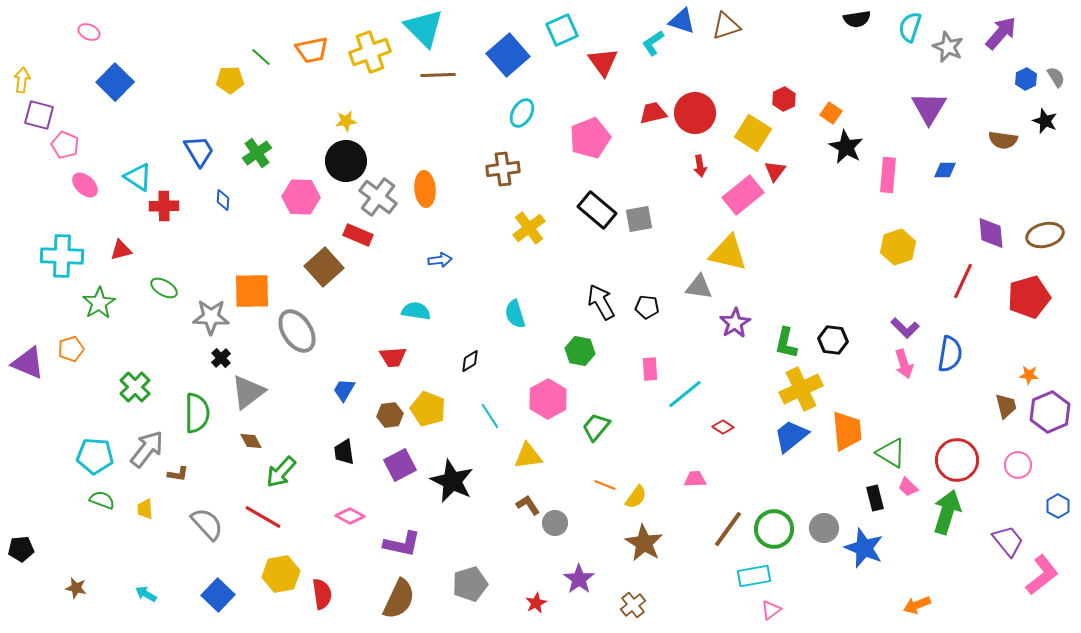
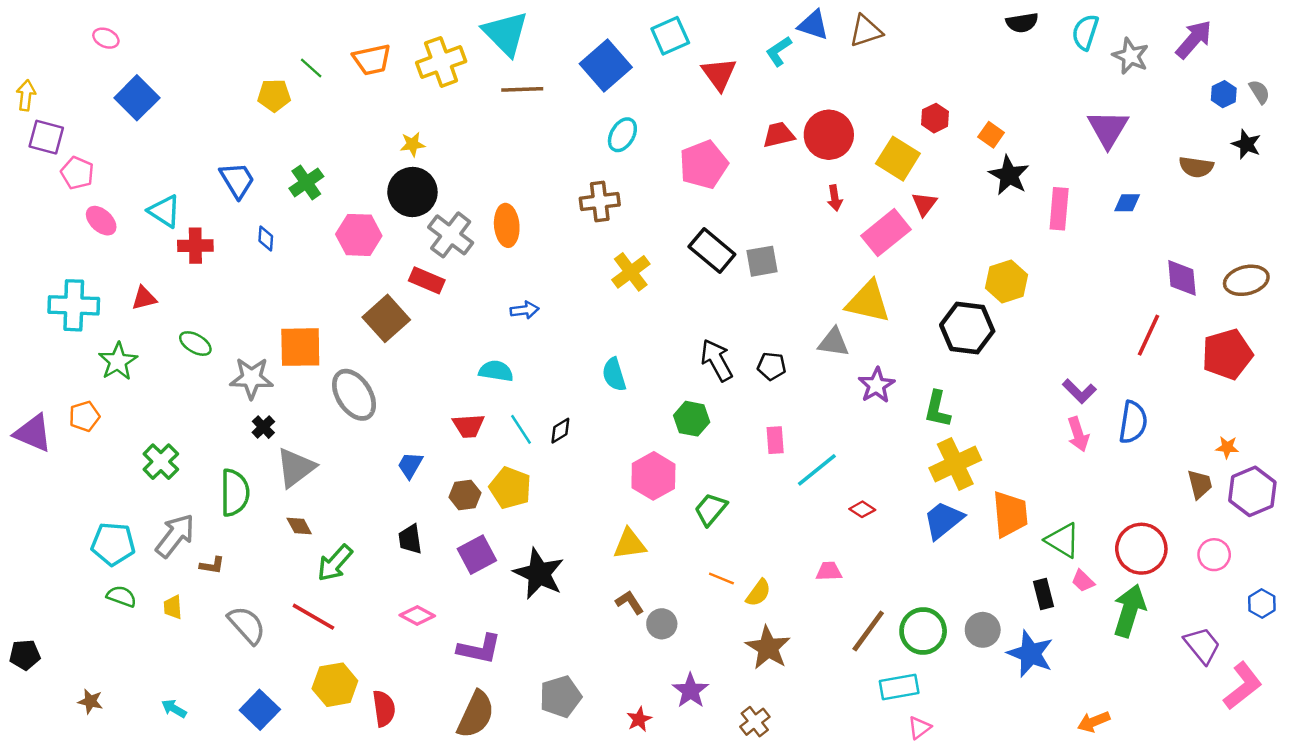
yellow hexagon: (898, 247) -> (1007, 281), moved
black hexagon: (833, 340) -> (967, 328), moved, size x1.5
cyan line: (490, 416) -> (521, 429), moved

